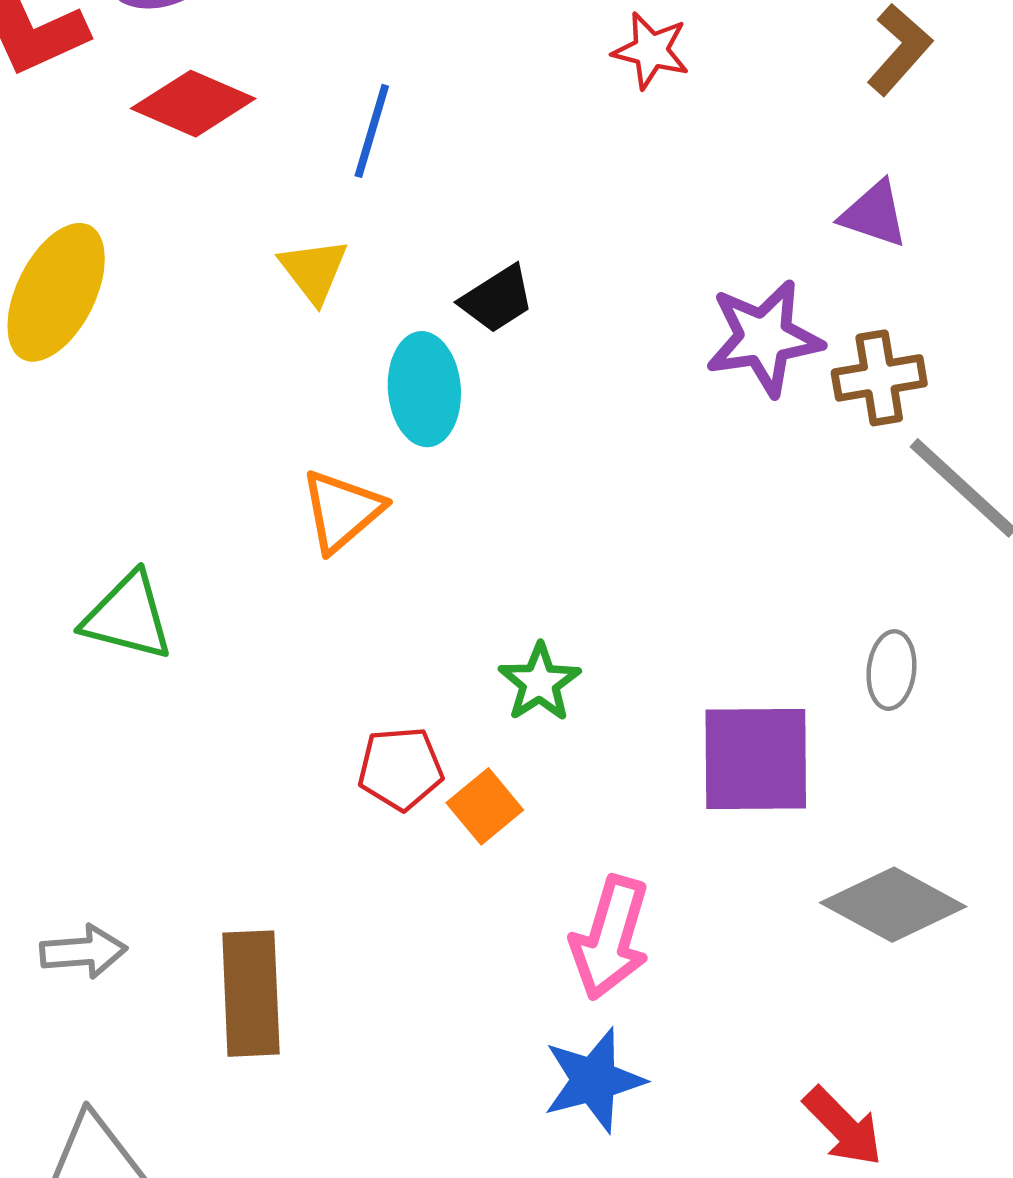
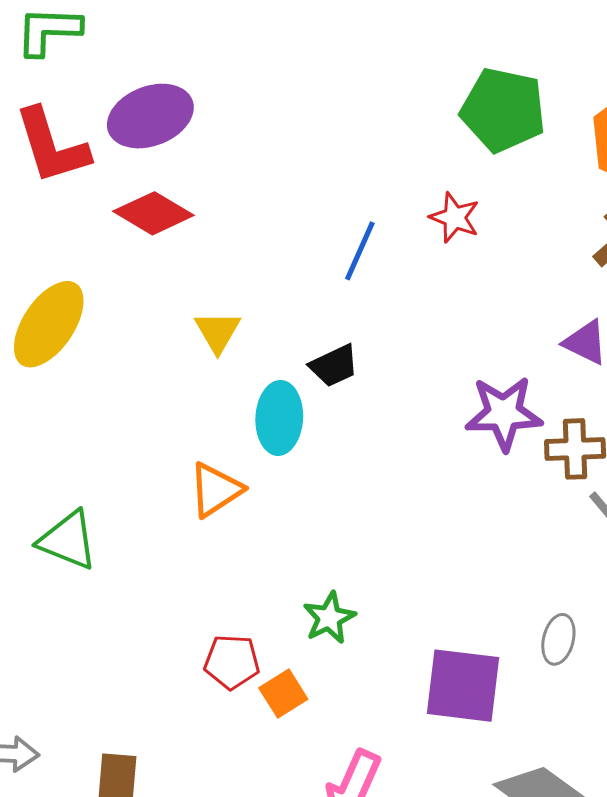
blue line: (372, 131) -> (360, 251), moved

